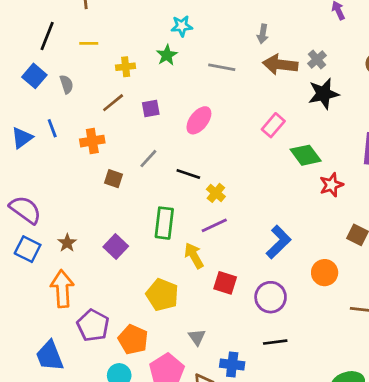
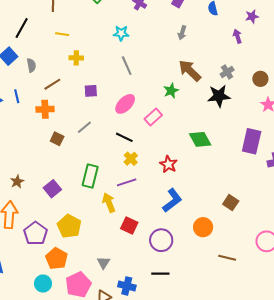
gray arrow: (263, 34) -> (182, 33), moved
yellow line: (89, 43) -> (62, 34), moved
green star: (167, 55) -> (171, 91), moved
gray cross: (317, 60) -> (227, 72), moved
brown arrow: (280, 65) -> (190, 71), turned 30
gray line: (222, 67) -> (127, 66), moved, turned 48
brown line: (113, 103) -> (52, 84), moved
pink rectangle: (273, 125) -> (153, 117), moved
black line: (188, 174) -> (124, 137), moved
red star: (331, 185) -> (168, 164), moved, turned -30
yellow pentagon: (162, 295) -> (69, 226), moved
purple pentagon: (93, 325) -> (35, 233), moved

